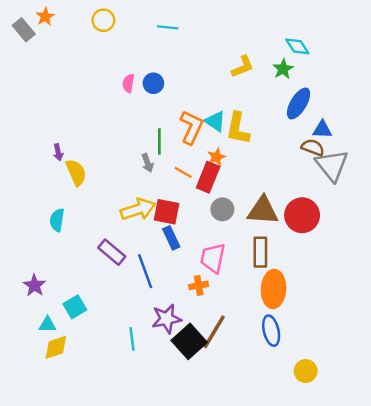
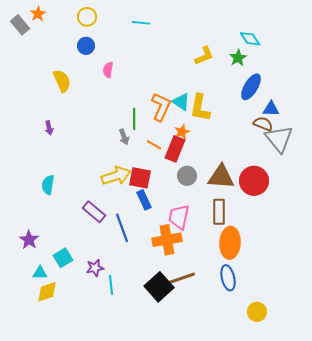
blue circle: (153, 83) -> (86, 46), moved
yellow semicircle: (76, 172) -> (62, 81), moved
orange cross: (199, 285) -> (167, 240), size x1.8
purple star: (166, 319) -> (95, 268), moved, size x0.7
brown line: (214, 332) -> (180, 279), turned 40

